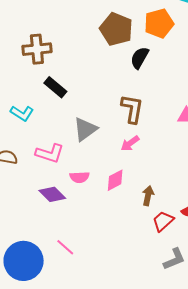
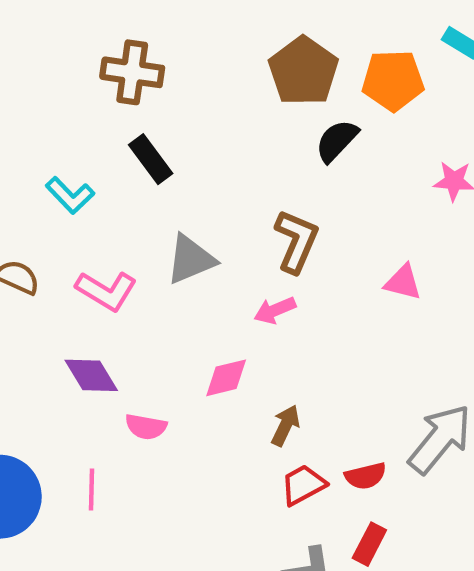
pink semicircle: (80, 177) -> (146, 427), moved
pink line: (65, 247) -> (91, 489), turned 36

